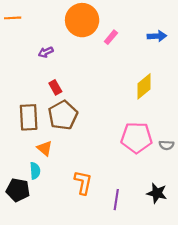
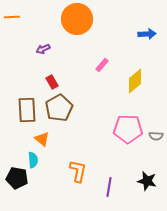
pink rectangle: (111, 37) -> (102, 65), moved

